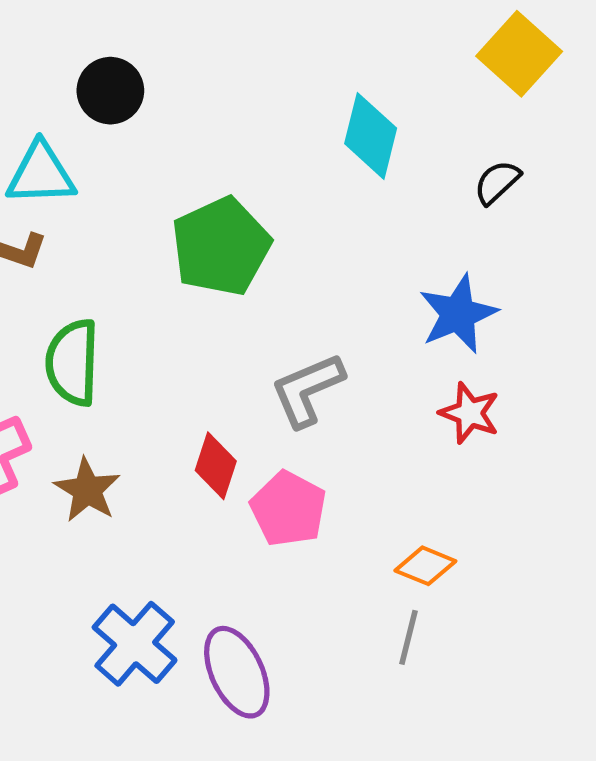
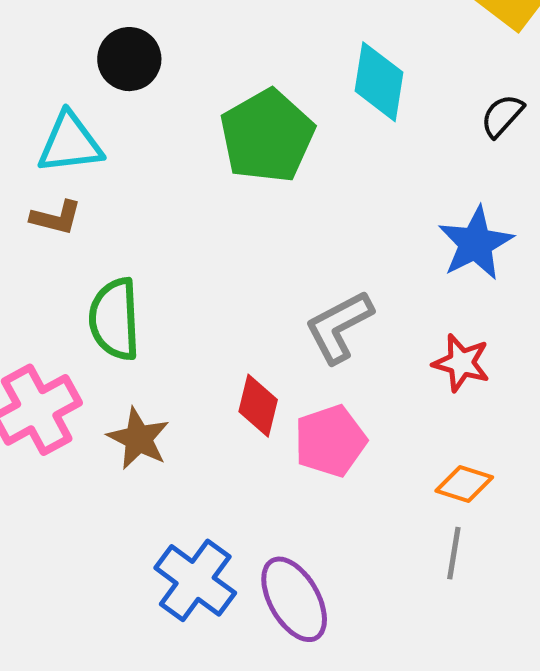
green pentagon: (221, 247) -> (267, 136), moved
red star: (470, 413) -> (461, 363), moved
pink pentagon: (288, 509) -> (330, 441), turned 30

